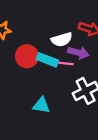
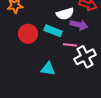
red circle: (27, 56) -> (28, 34), moved
pink line: (65, 63) -> (70, 45), moved

